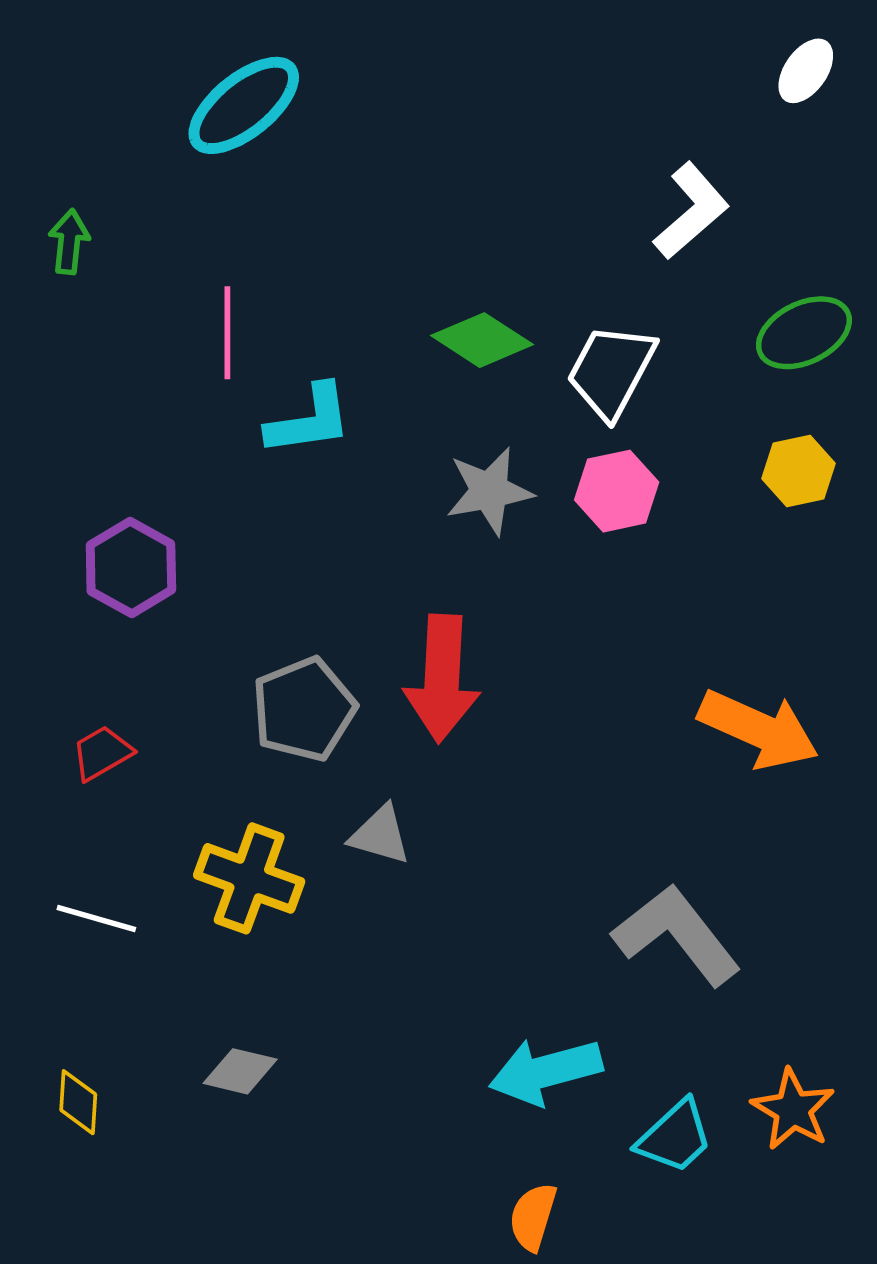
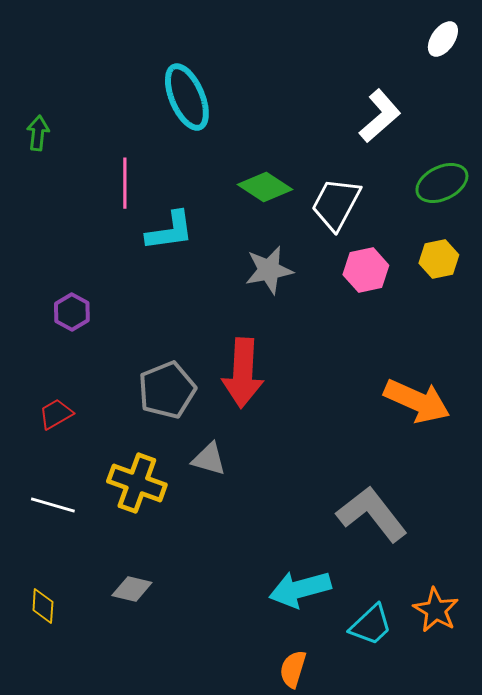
cyan ellipse: (244, 105) -> (187, 97), moved, turned -74
pink hexagon: (617, 491) -> (366, 270), moved
purple hexagon: (131, 567) -> (72, 312), size x0.7

